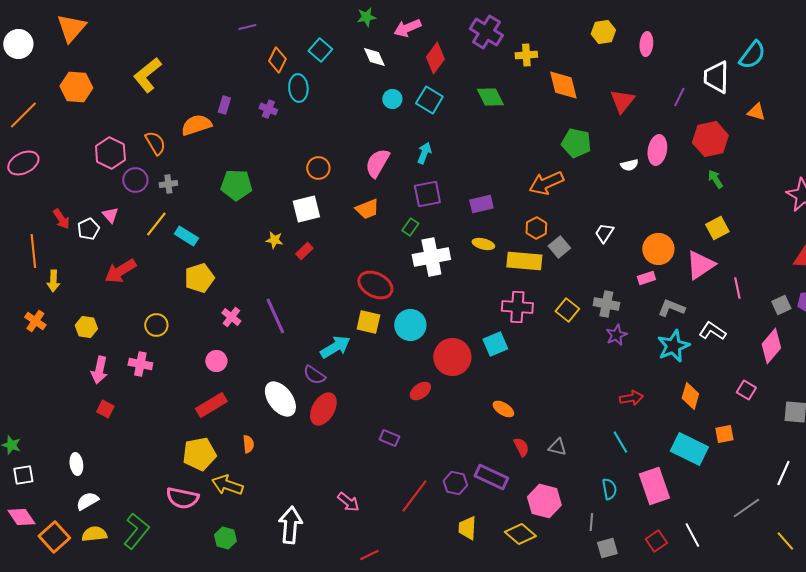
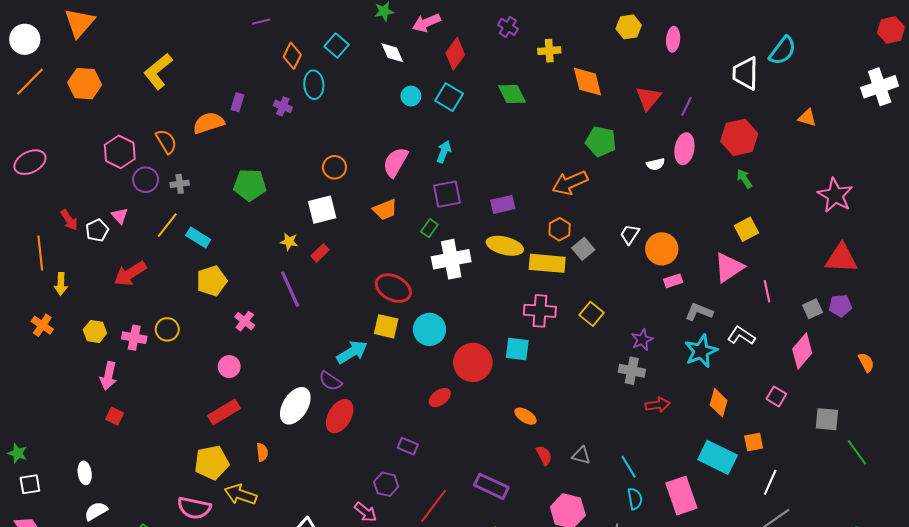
purple cross: (486, 32) -> (508, 27), size x0.6
purple line: (679, 97) -> (687, 106), moved
orange triangle: (756, 112) -> (807, 118), moved
orange line: (23, 115) -> (30, 82), moved
yellow ellipse: (483, 244) -> (505, 246), size x1.6
orange circle: (658, 249) -> (662, 249), moved
gray cross: (606, 304) -> (632, 371), moved
purple line: (275, 316) -> (290, 289), moved
cyan square: (495, 344) -> (517, 349), turned 30
pink cross: (140, 364) -> (134, 338), moved
white ellipse: (280, 399) -> (295, 406), turned 69
cyan line: (620, 442) -> (629, 467), moved
white line: (783, 473) -> (770, 482), moved
purple rectangle: (491, 477) -> (491, 486), moved
purple hexagon: (455, 483) -> (386, 484), moved

